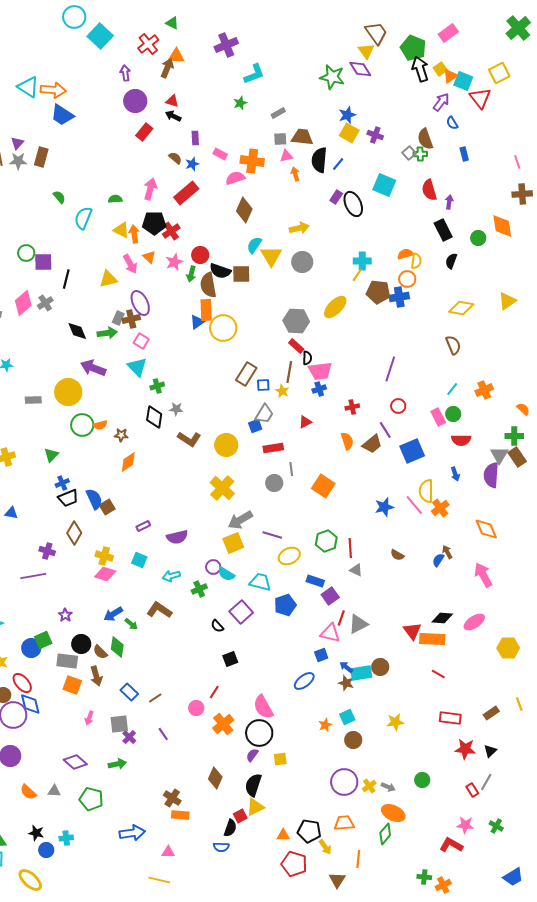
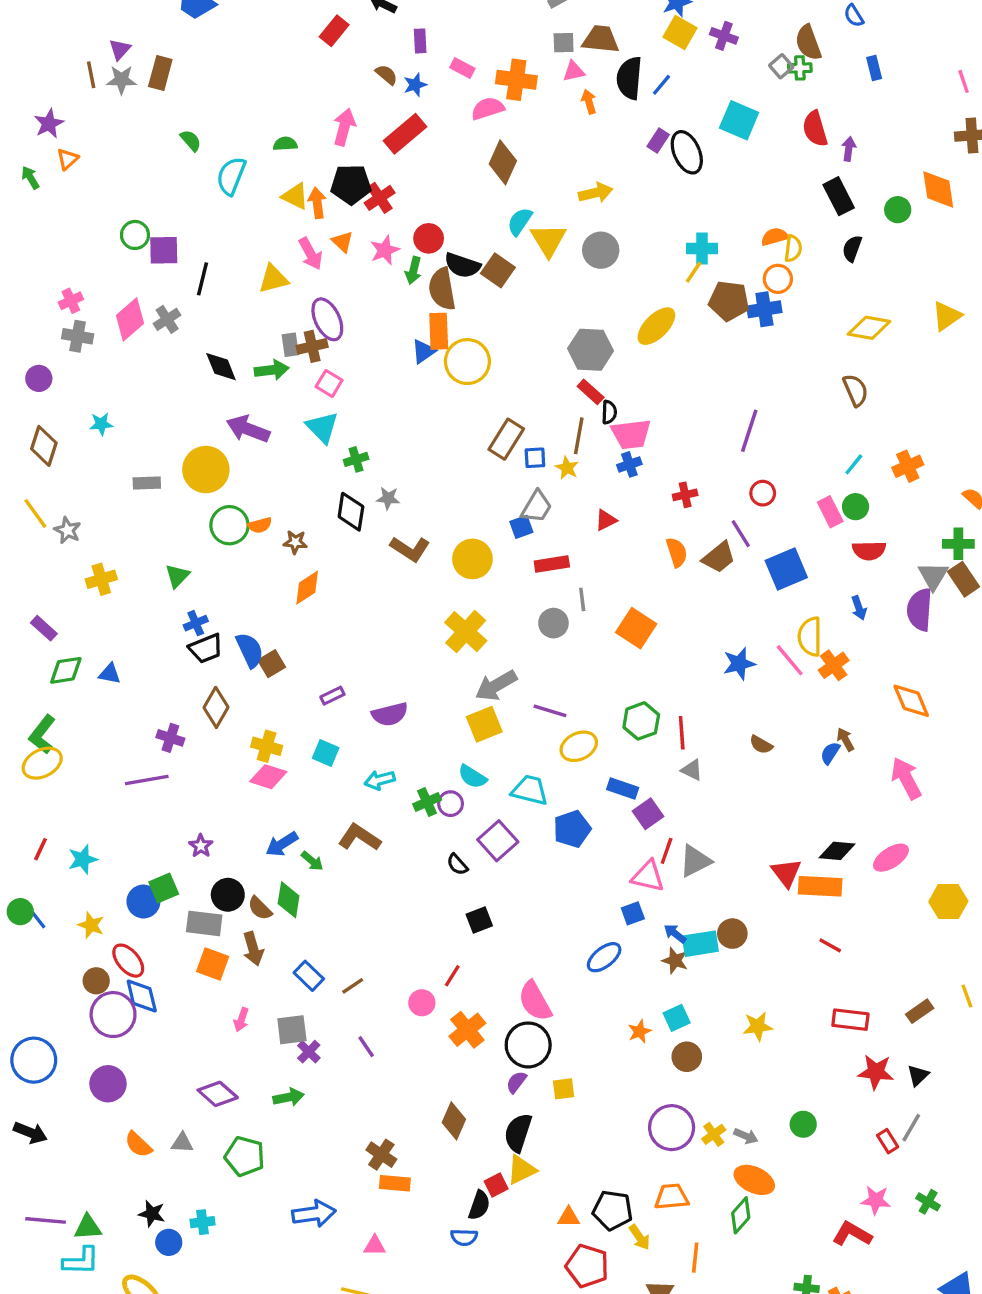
brown square: (241, 274) -> (498, 270), turned 36
gray rectangle: (118, 318) -> (290, 345), turned -32
purple circle: (213, 567) -> (451, 804), moved

